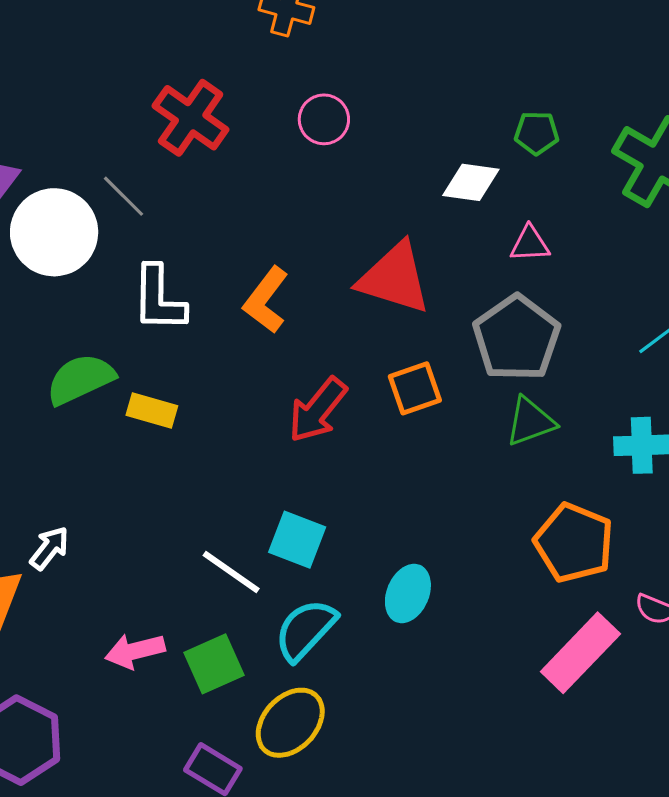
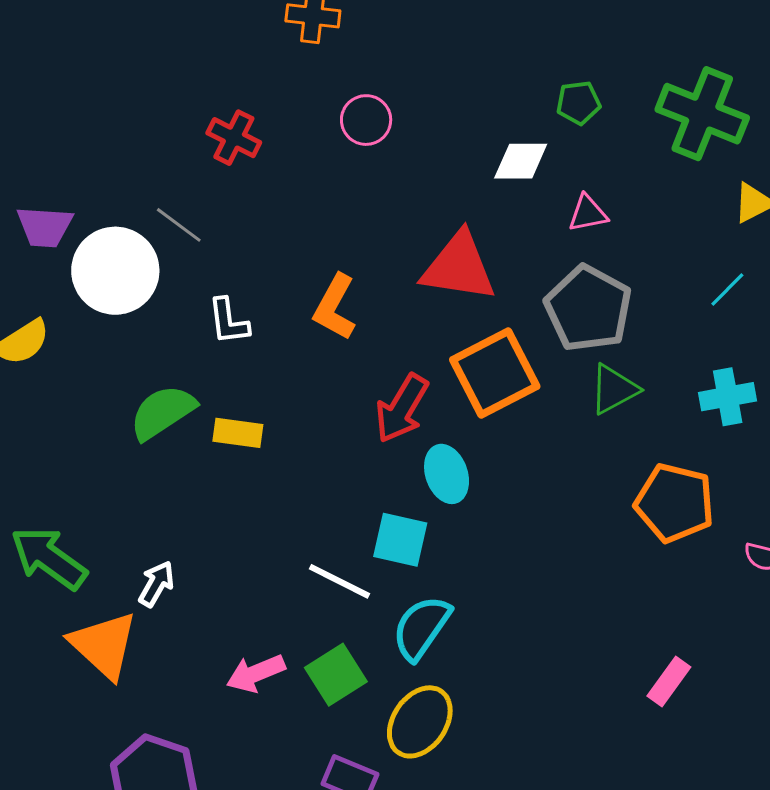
red cross: (191, 118) -> (234, 138), size x0.7
white L-shape: (159, 299) -> (228, 321), size x0.7
orange square: (415, 388) -> (495, 373), size x1.6
cyan ellipse: (408, 594) -> (447, 474), moved, turned -34
pink rectangle: (580, 653) -> (669, 682), moved, size x0.6

